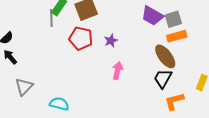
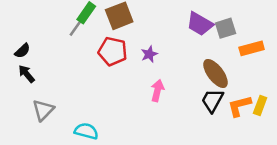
gray line: (51, 18) -> (77, 26), turned 36
orange rectangle: (177, 36) -> (252, 48), moved
orange L-shape: (174, 101) -> (239, 106), moved

